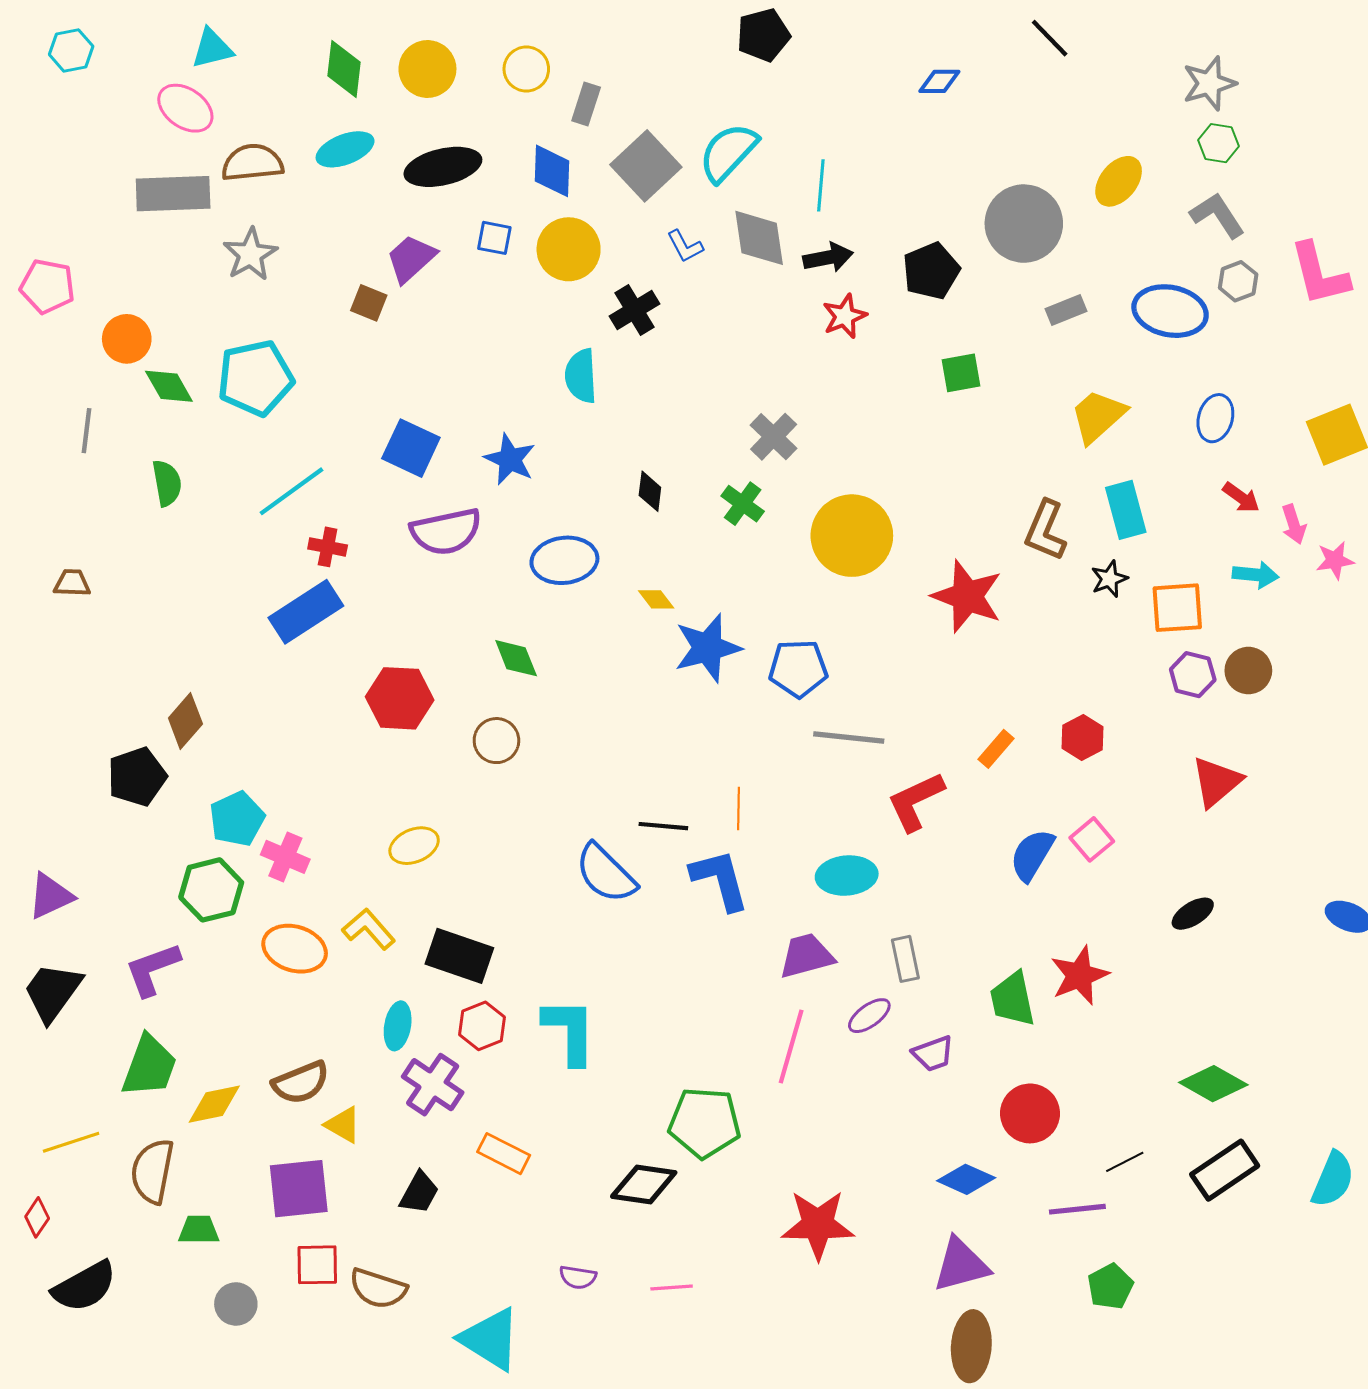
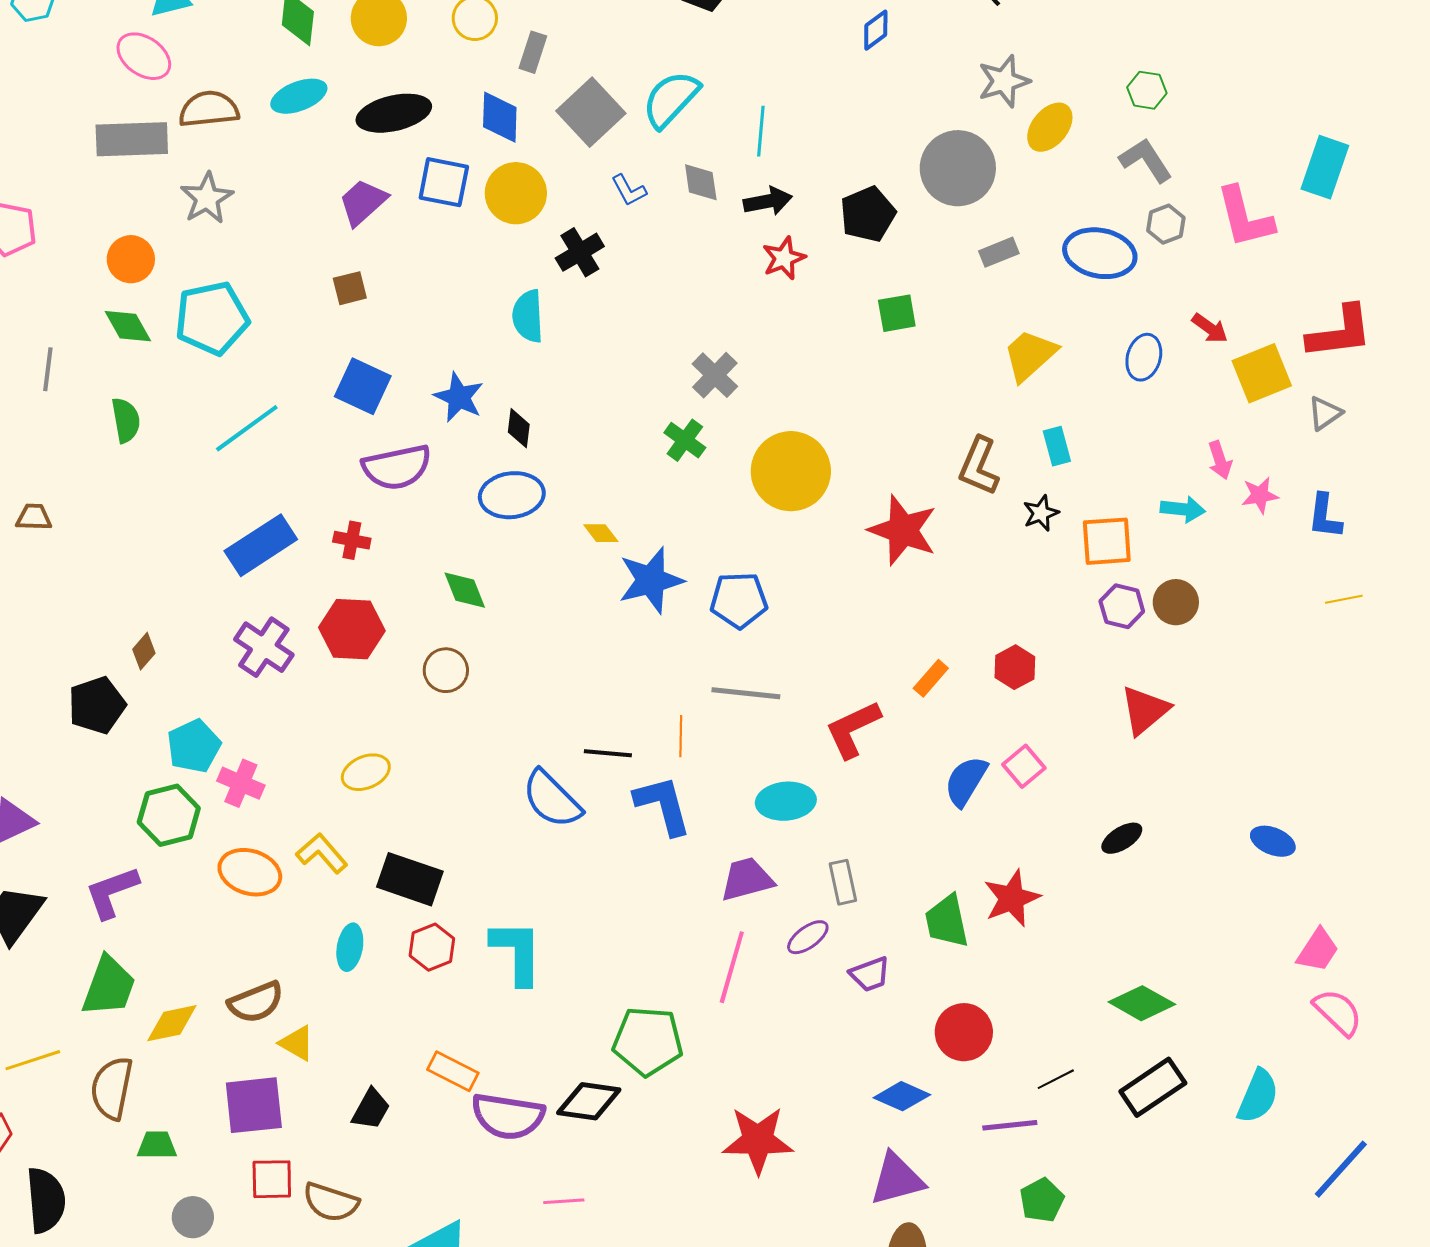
blue diamond: (939, 81) -> (876, 30), turned -36
gray star: (1209, 83) -> (1004, 81), moved
blue square: (494, 238) -> (444, 182), size x1.5
gray diamond: (759, 238) -> (701, 182), size x0.7
brown square: (369, 303) -> (350, 288), moved, turned -36
orange circle: (127, 339) -> (131, 259), moved
black diamond: (650, 491) -> (519, 428), moved
red arrow: (1241, 497) -> (1210, 328), moved
cyan rectangle: (1126, 510) -> (1057, 446), size x0.7
red cross: (328, 547) -> (352, 540), moved
brown diamond: (185, 721) -> (144, 651), size x0.7
gray line: (849, 737) -> (746, 693), moved
purple cross: (433, 1085) -> (264, 647), moved
purple semicircle: (578, 1277) -> (508, 1116), moved, size x2.0
black semicircle: (84, 1286) -> (46, 1200), turned -66
pink line: (672, 1288) -> (564, 1201), moved

